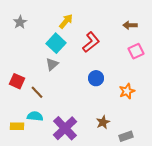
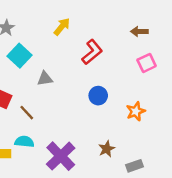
cyan square: (56, 43) -> (20, 56), moved
gray triangle: (52, 64) -> (45, 79), turned 32

